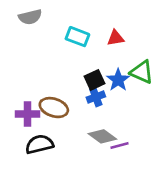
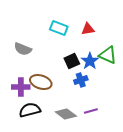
gray semicircle: (30, 17) -> (23, 49), moved, turned 36
blue cross: (96, 97) -> (81, 80), moved
gray diamond: (102, 136) -> (66, 114), moved

